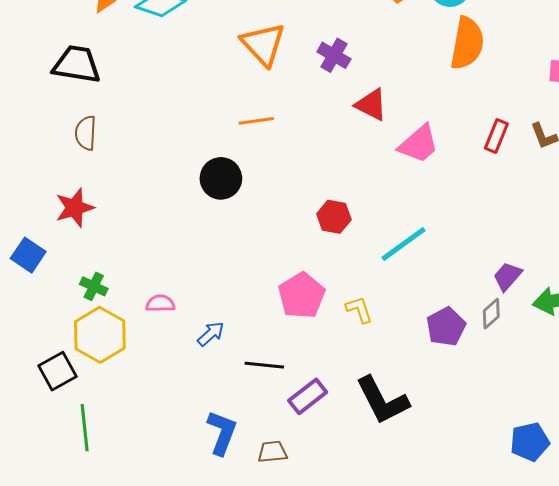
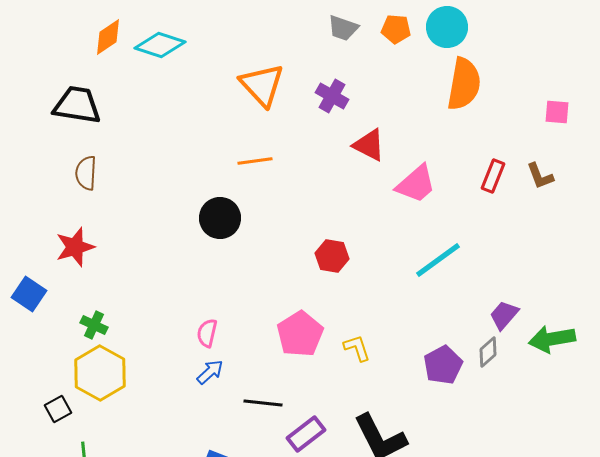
cyan line: (404, 244) -> (438, 260), moved
pink semicircle: (160, 304) -> (207, 333), moved, turned -76
black square: (57, 371) -> (58, 409), size x0.7

